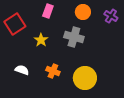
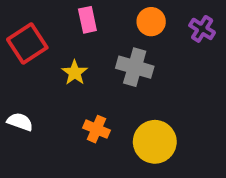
pink rectangle: (48, 11) -> (87, 20), turned -32
white semicircle: (22, 70) -> (20, 122), moved

